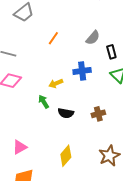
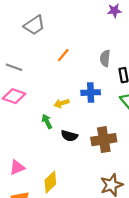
gray semicircle: (93, 38) -> (105, 58), turned 140
brown cross: (98, 114) -> (104, 140), size x1.6
yellow diamond: (66, 156) -> (50, 182), moved

